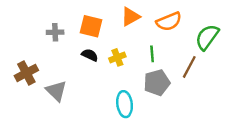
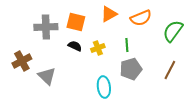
gray cross: (55, 32) -> (46, 27), size x1.6
brown line: (189, 67) -> (170, 70), moved

